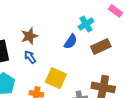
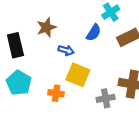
blue arrow: (30, 57) -> (66, 50), moved, turned 144

